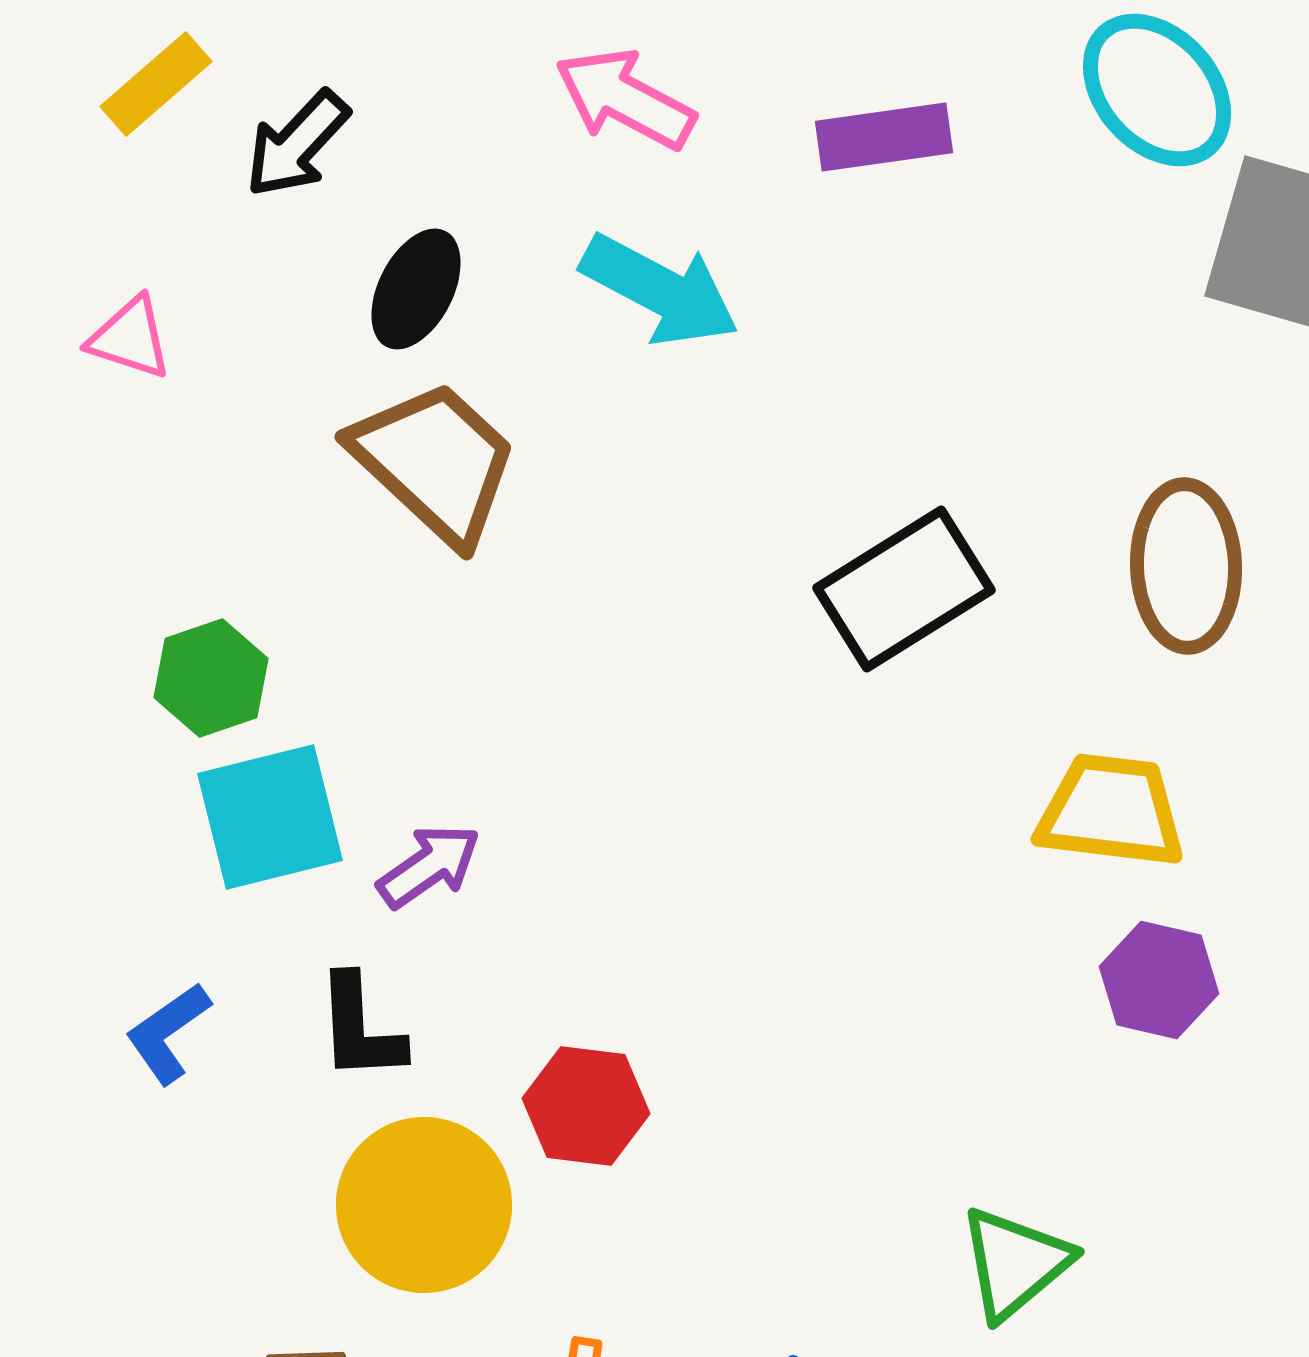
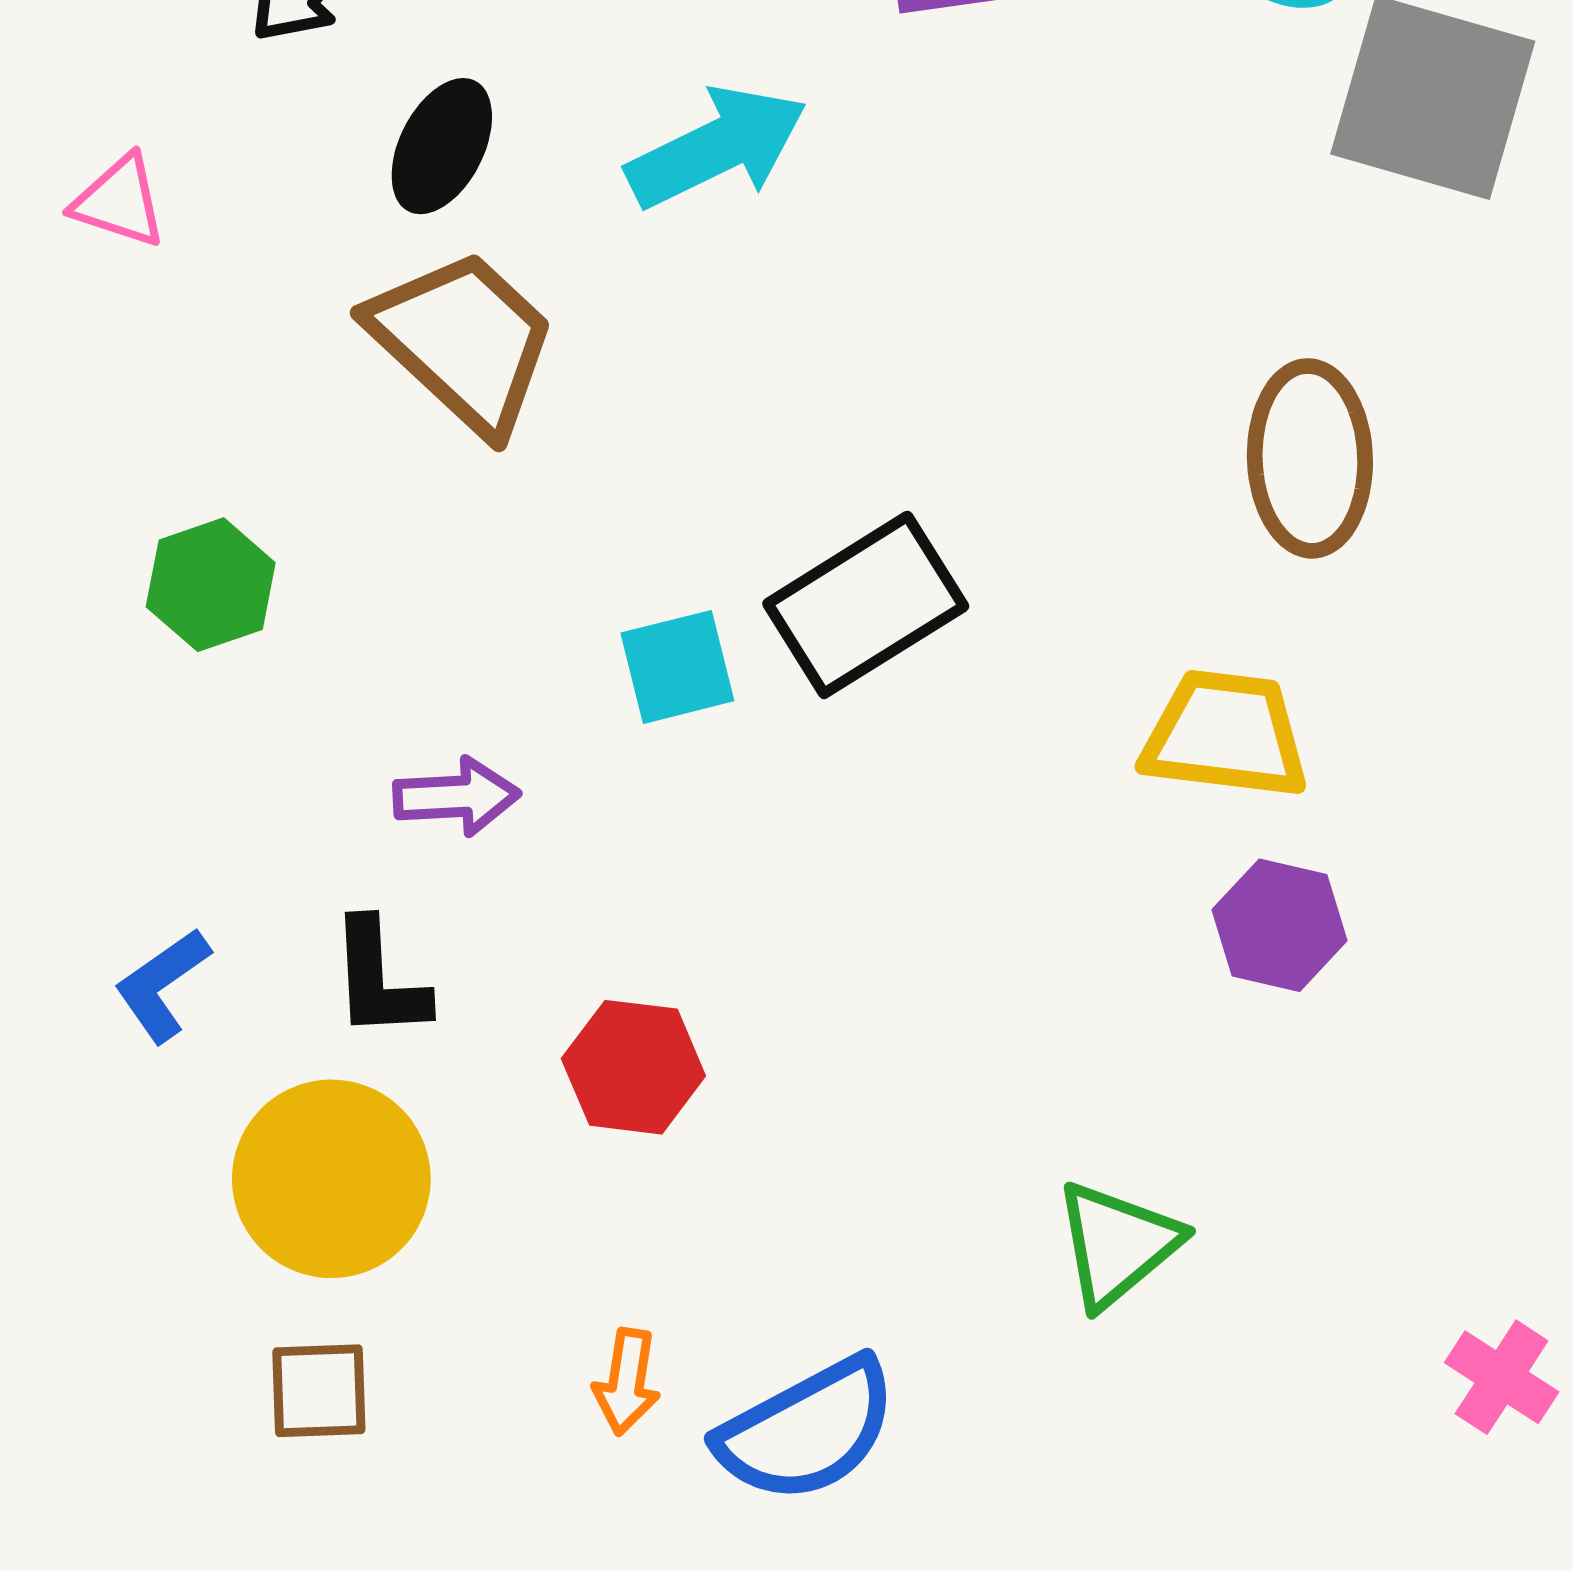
cyan arrow: (660, 290) -> (717, 147), turned -54
black rectangle: (904, 589) -> (866, 605), moved
cyan square: (270, 817) -> (677, 667), moved, size x0.7
purple arrow: (429, 866) -> (456, 797), turned 32
yellow circle: (424, 1205) -> (331, 1179), moved

